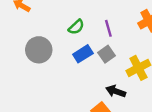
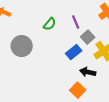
blue rectangle: (83, 54) -> (74, 52), moved
gray square: (107, 54) -> (88, 37), moved

